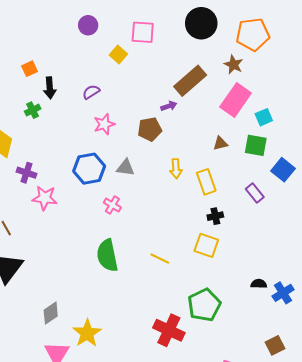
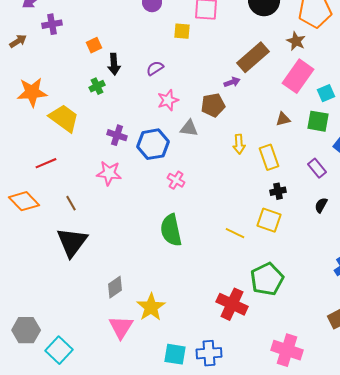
yellow square: (118, 55) -> (182, 31), turned -36
gray triangle: (125, 168) -> (189, 128), moved
purple cross: (26, 173) -> (117, 135), moved
yellow line: (160, 259) -> (235, 233), moved
black semicircle: (259, 284) -> (321, 205), moved, turned -63

